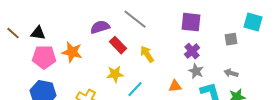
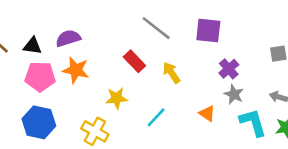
purple square: (191, 22) -> (208, 31), moved
purple semicircle: (100, 27) -> (68, 38), moved
yellow star: (115, 74) -> (117, 98), moved
orange triangle: (175, 86) -> (207, 113), turned 40

